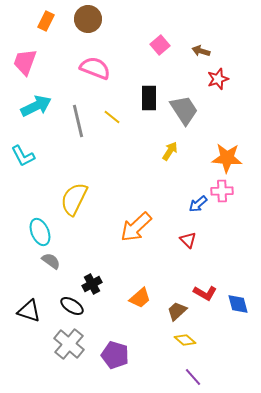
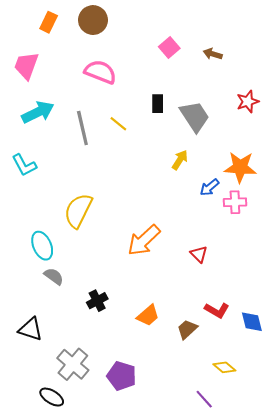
red star: (218, 79) -> (248, 102), moved
black rectangle: (149, 98) -> (158, 104), size x0.7
blue arrow: (198, 204) -> (209, 187), moved
black ellipse: (72, 306) -> (52, 397), moved
yellow diamond: (185, 340) -> (224, 367), moved

